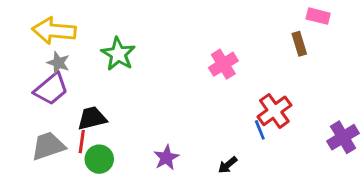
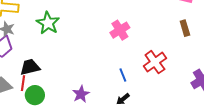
brown rectangle: (299, 44) -> (185, 28), moved
blue line: (260, 130) -> (123, 75), moved

